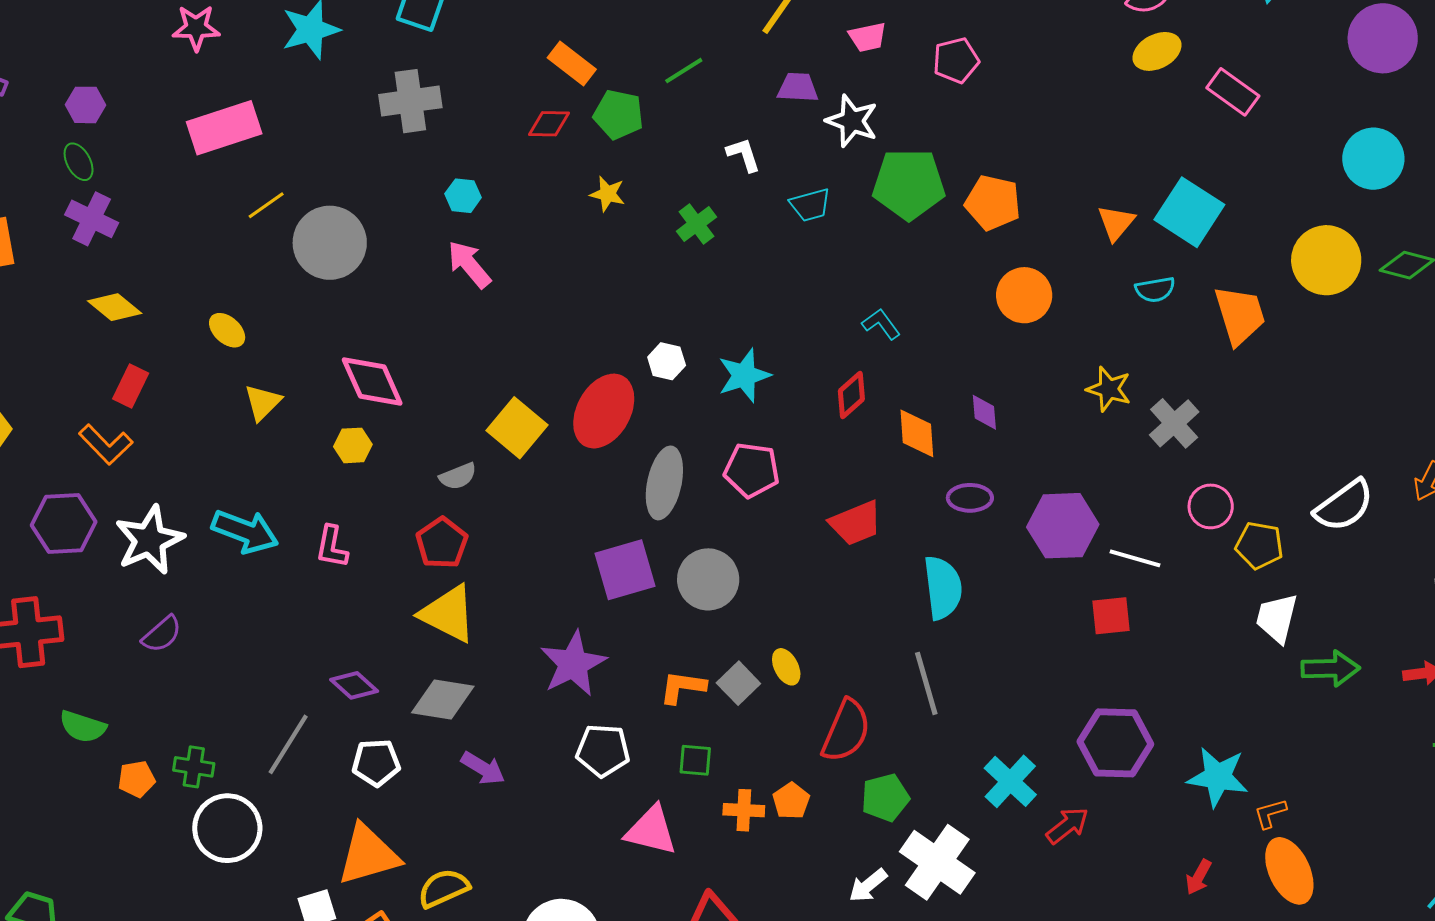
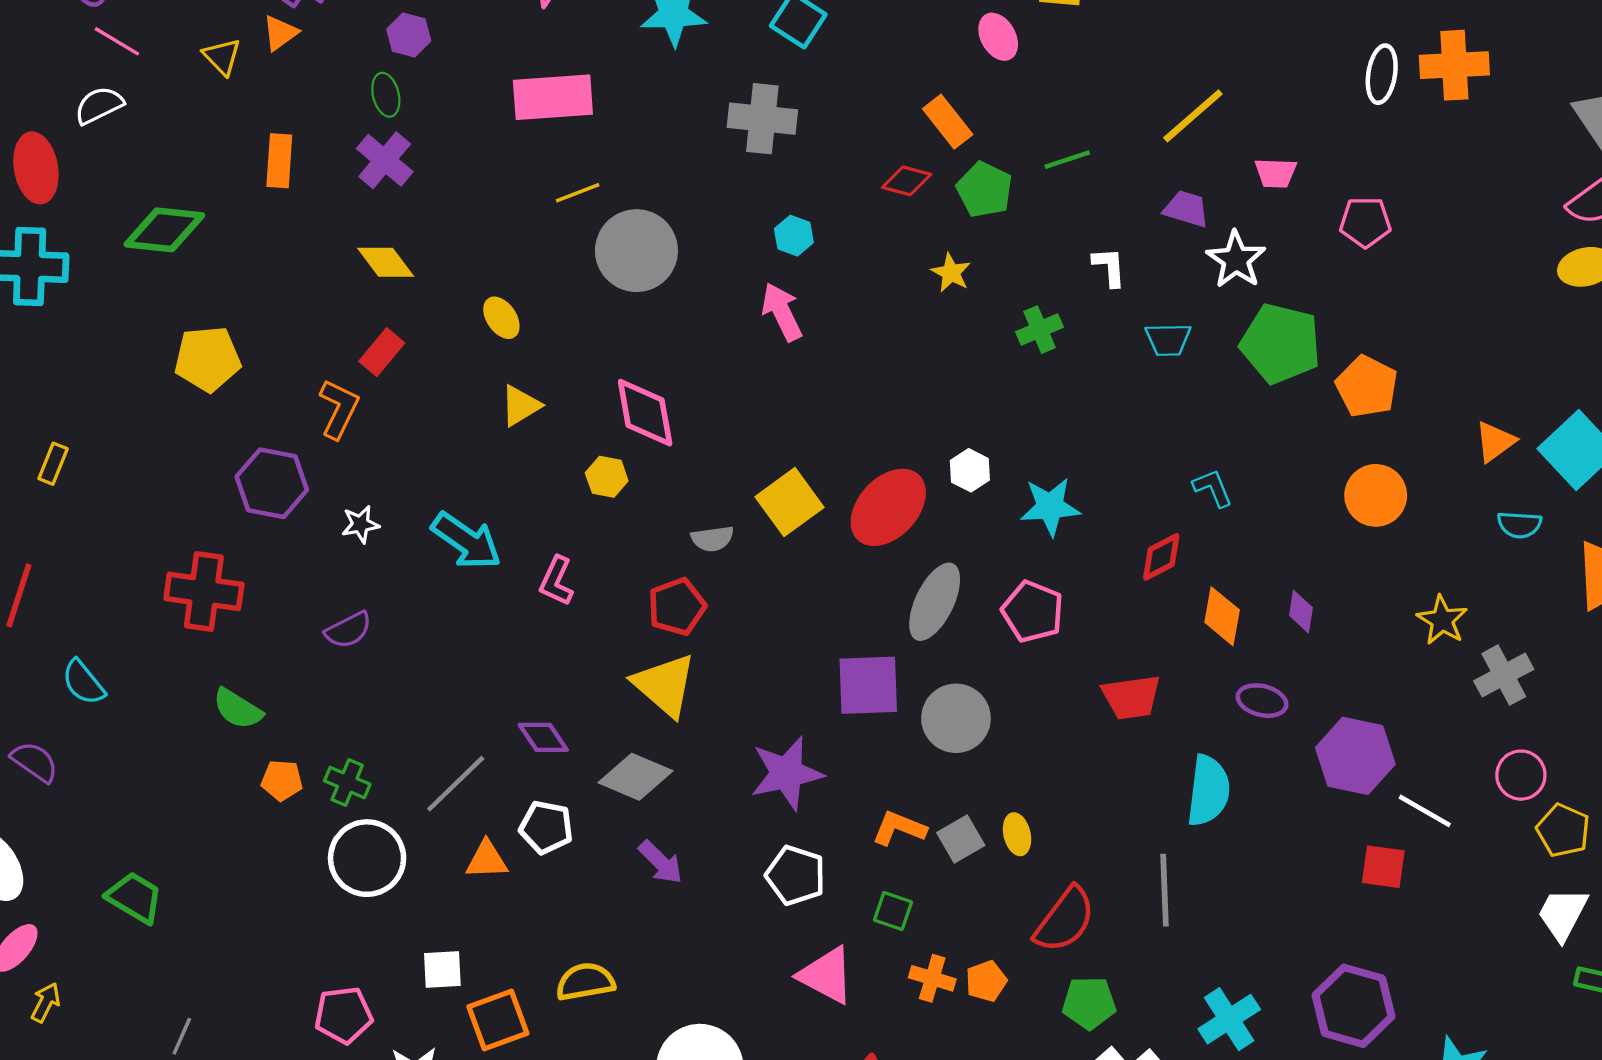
orange L-shape: (106, 444) -> (339, 409), turned -124
white star: (149, 540) -> (360, 524), size x0.5
orange triangle: (368, 855) -> (487, 860), moved, size x0.6

